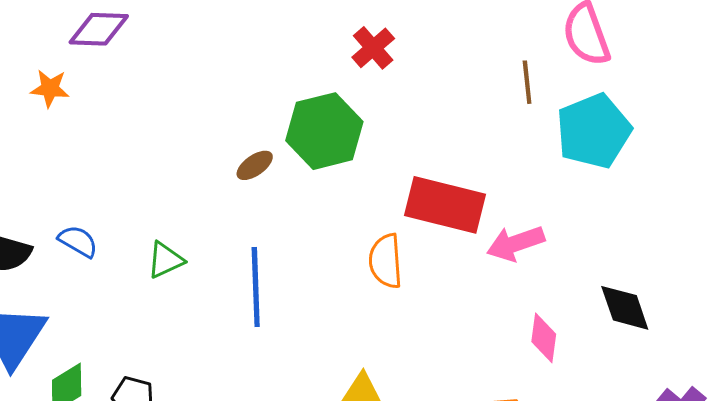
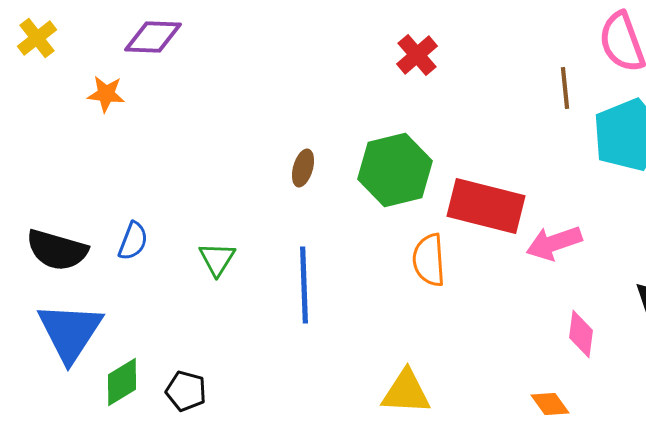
green hexagon: (324, 131) -> (395, 170), moved
brown ellipse: (255, 165) -> (303, 168), turned -39
blue semicircle: (78, 241) -> (133, 241), turned 81
green triangle: (165, 260) -> (217, 259), turned -33

